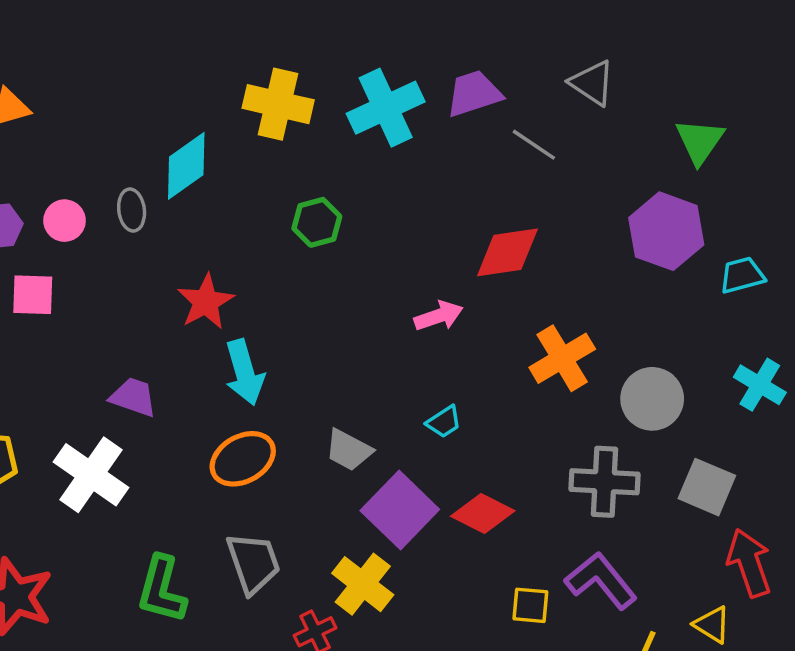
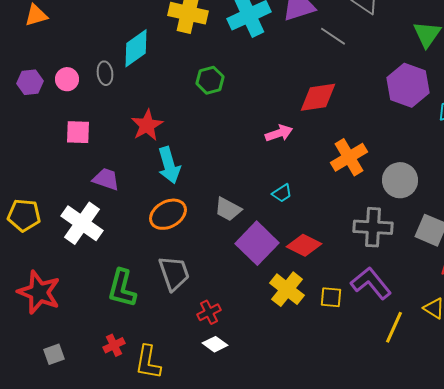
pink square: (33, 295) -> (78, 132), moved
yellow cross: (363, 584) -> (287, 289), moved

